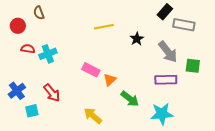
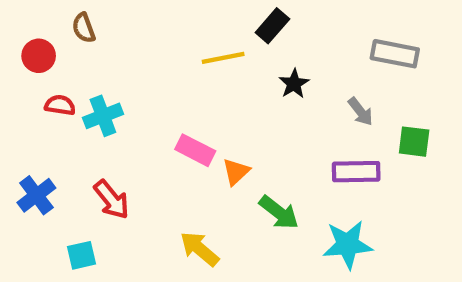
black rectangle: (165, 12) -> (272, 26), moved
gray arrow: (168, 52) -> (360, 112), size x0.6
cyan square: (32, 111) -> (82, 255), moved

